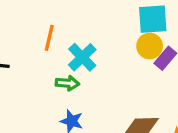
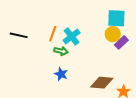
orange line: (49, 38) -> (53, 34), moved

